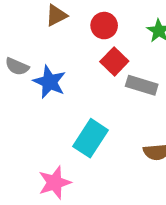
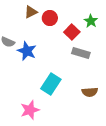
red circle: (104, 26) -> (50, 18), moved
red square: (114, 61) -> (72, 32), moved

